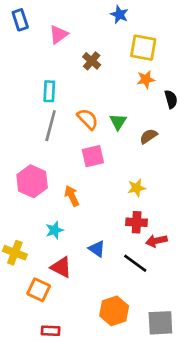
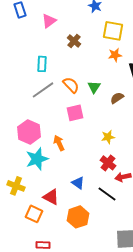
gray line: (51, 126) -> (43, 90), turned 40
red cross: (137, 222) -> (108, 163), turned 35
cyan star: (55, 230) -> (37, 159), moved, size x1.6
orange hexagon: (114, 311) -> (78, 217), moved

